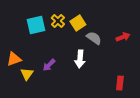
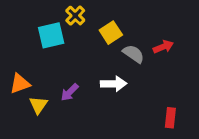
yellow cross: (58, 21) -> (75, 16), moved
red arrow: (123, 37) -> (163, 47), moved
white arrow: (80, 59) -> (114, 84), turned -96

